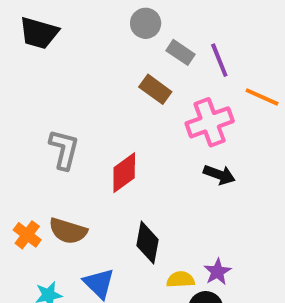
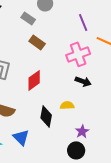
gray rectangle: (181, 52) -> (28, 18), moved
brown rectangle: (155, 89) -> (37, 42), moved
yellow semicircle: (181, 279) -> (67, 105), moved

